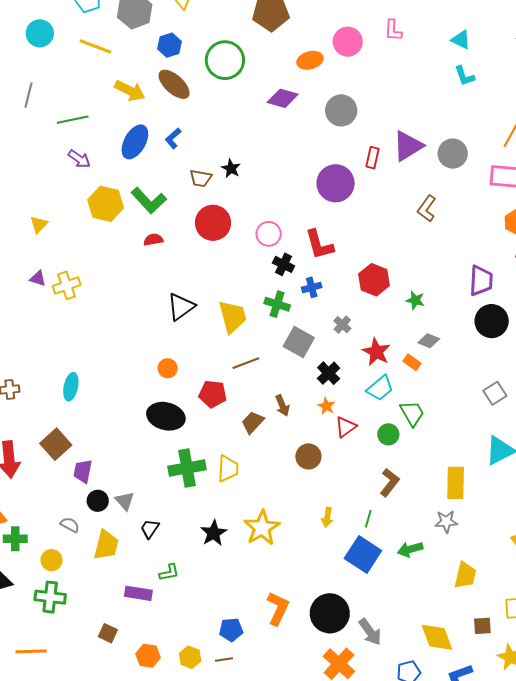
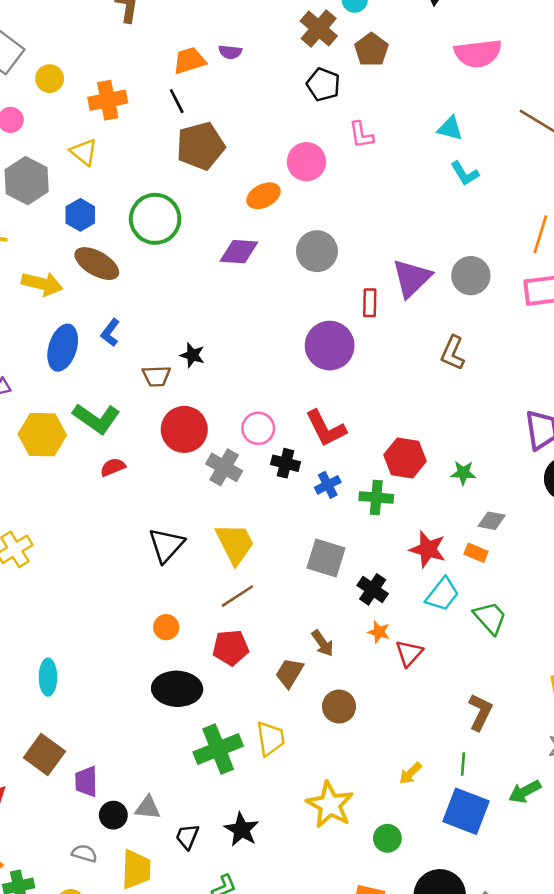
green cross: (277, 304) -> (376, 497), moved
gray cross: (342, 325) -> (224, 467), moved, size x1.5
brown line: (246, 363) -> (237, 596), moved
green circle: (388, 434) -> (387, 838), moved
brown circle: (308, 456) -> (339, 707), moved
gray triangle: (125, 501) -> (148, 808), turned -30
yellow arrow: (327, 517) -> (410, 773), turned 48
black star: (214, 533) -> (242, 830), moved

